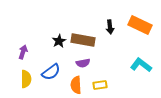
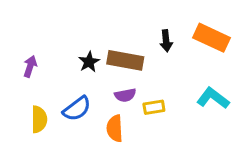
purple arrow: (23, 52) -> (30, 66), moved
yellow rectangle: (100, 85) -> (154, 107), moved

